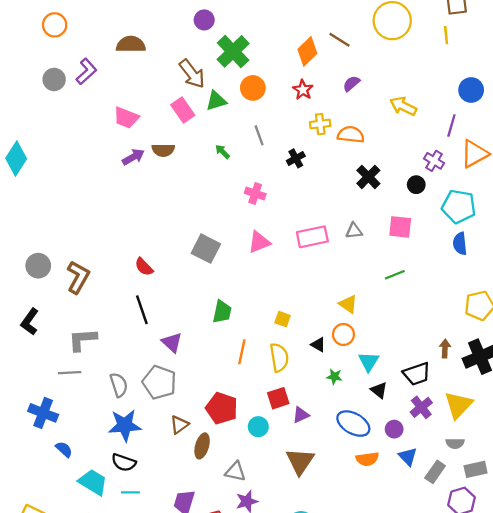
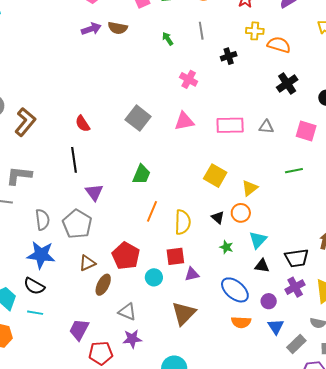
yellow triangle: (348, 304) -> (250, 188), turned 36
yellow square: (283, 319) -> (215, 176), moved, size x1.6
black triangle: (379, 390) -> (262, 266), turned -42

